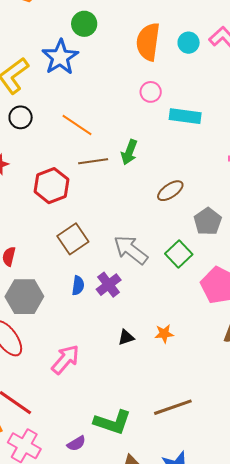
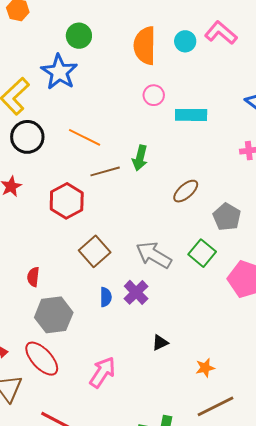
black circle: (21, 117) -> (27, 137), size x1.4
orange star: (164, 334) -> (205, 368), moved

